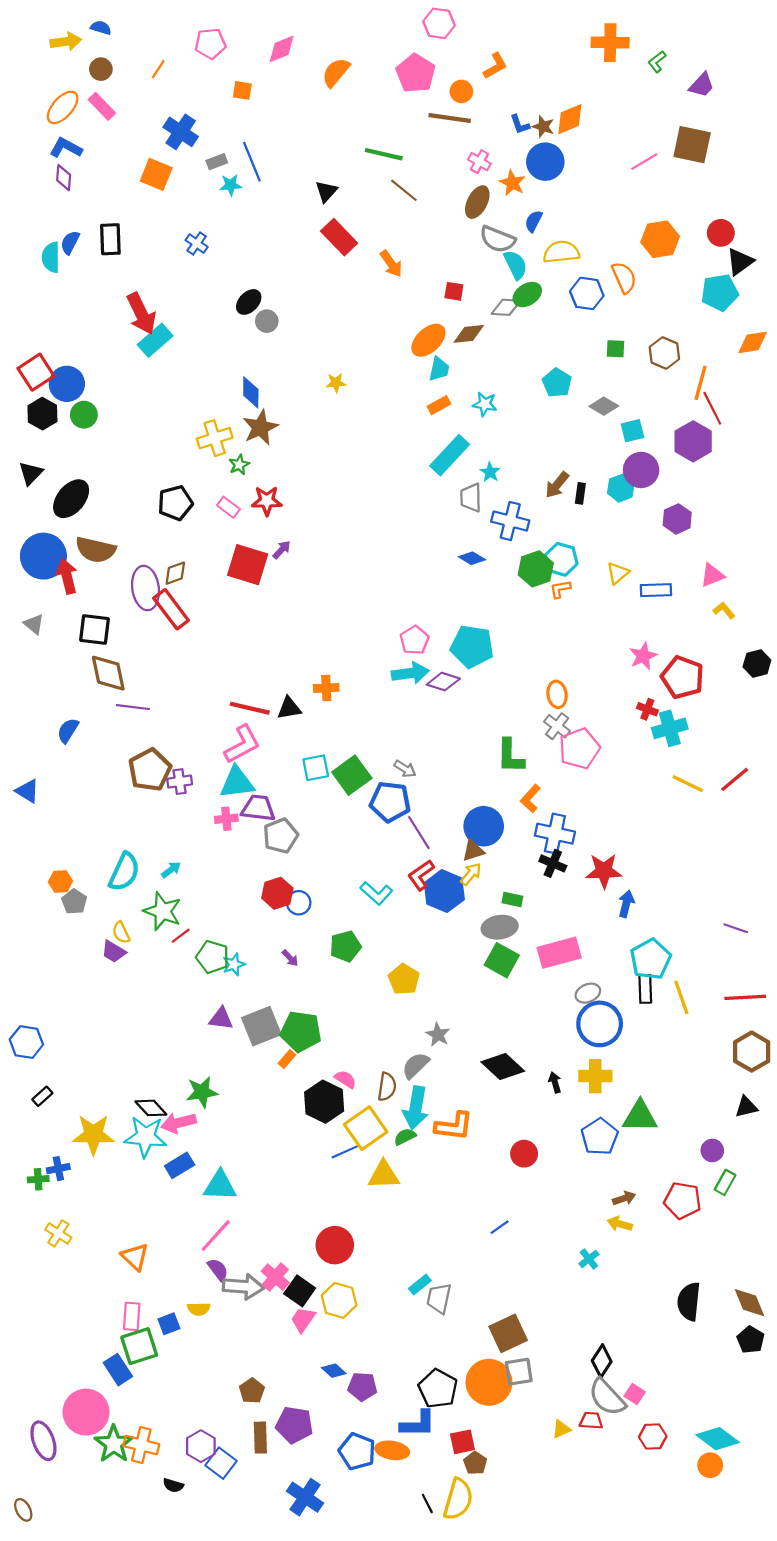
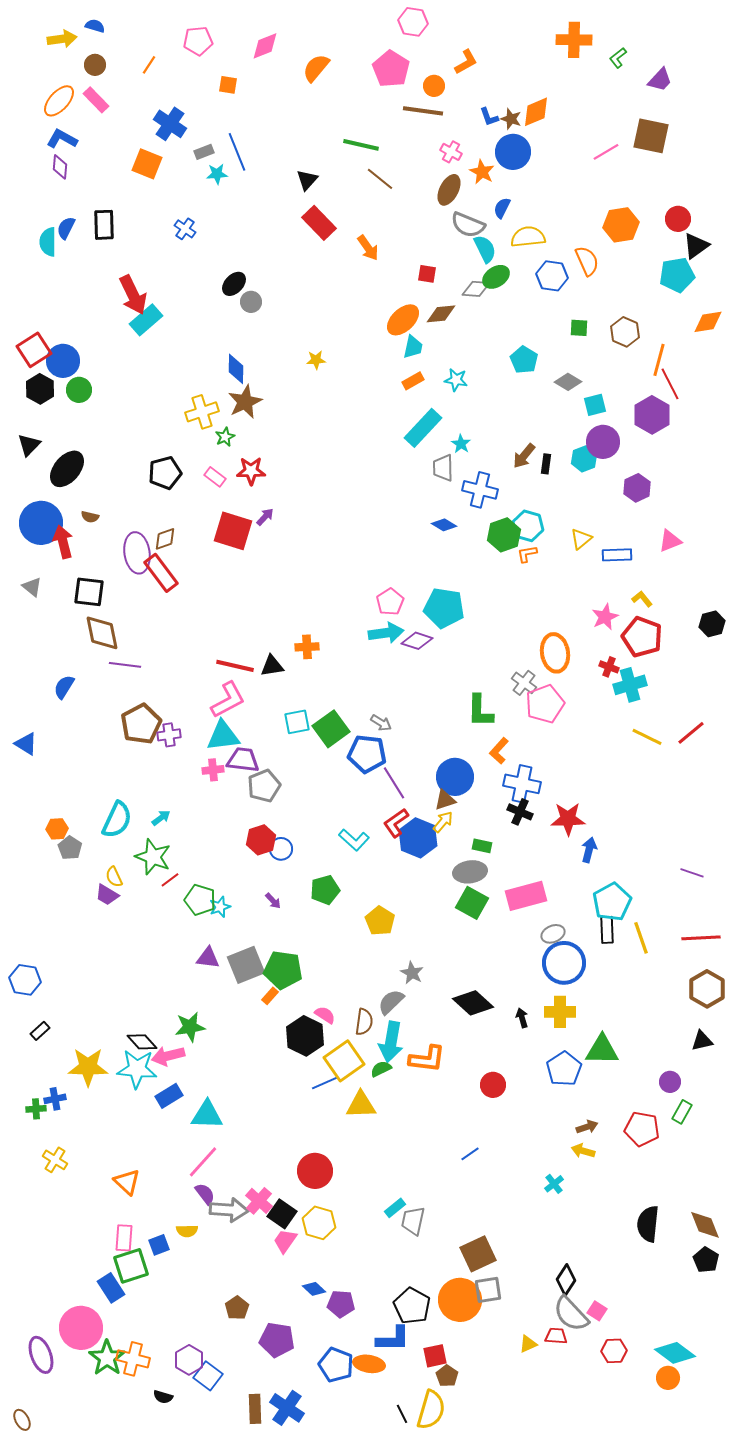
brown semicircle: (96, 550) -> (90, 517), size x0.5
yellow L-shape: (724, 610) -> (642, 599), moved
orange ellipse: (557, 694) -> (555, 653), moved, size x1.5
brown rectangle: (260, 1438) -> (255, 1409), moved

